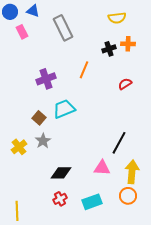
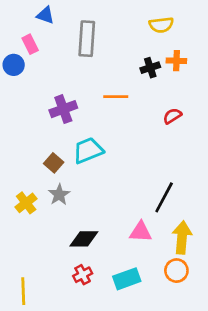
blue circle: (10, 12) -> (14, 65), moved
gray rectangle: (63, 28) -> (87, 39), turned 30
orange line: (84, 70) -> (116, 97), turned 66

